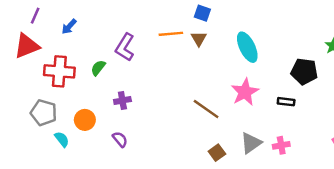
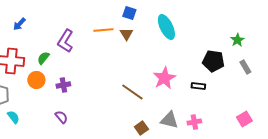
cyan ellipse: (247, 47) -> (166, 27), moved
orange circle: (85, 120) -> (36, 80), moved
gray triangle: (251, 143) -> (169, 120), turned 48

